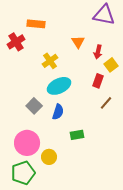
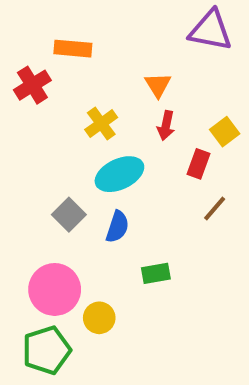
red arrow: (98, 52) -> (166, 126), moved

